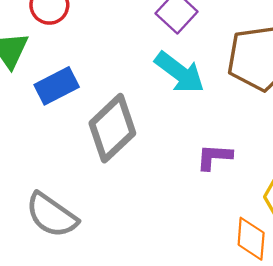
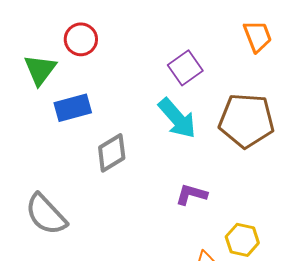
gray diamond: (112, 128) -> (112, 153), size x0.7

